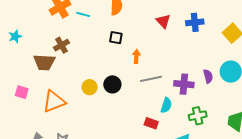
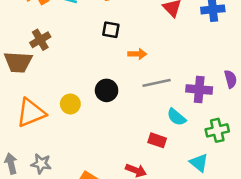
orange arrow: (136, 56) -> (137, 54), turned 88
yellow circle: (90, 87) -> (70, 104), moved
cyan semicircle: (166, 105) -> (176, 117), turned 112

